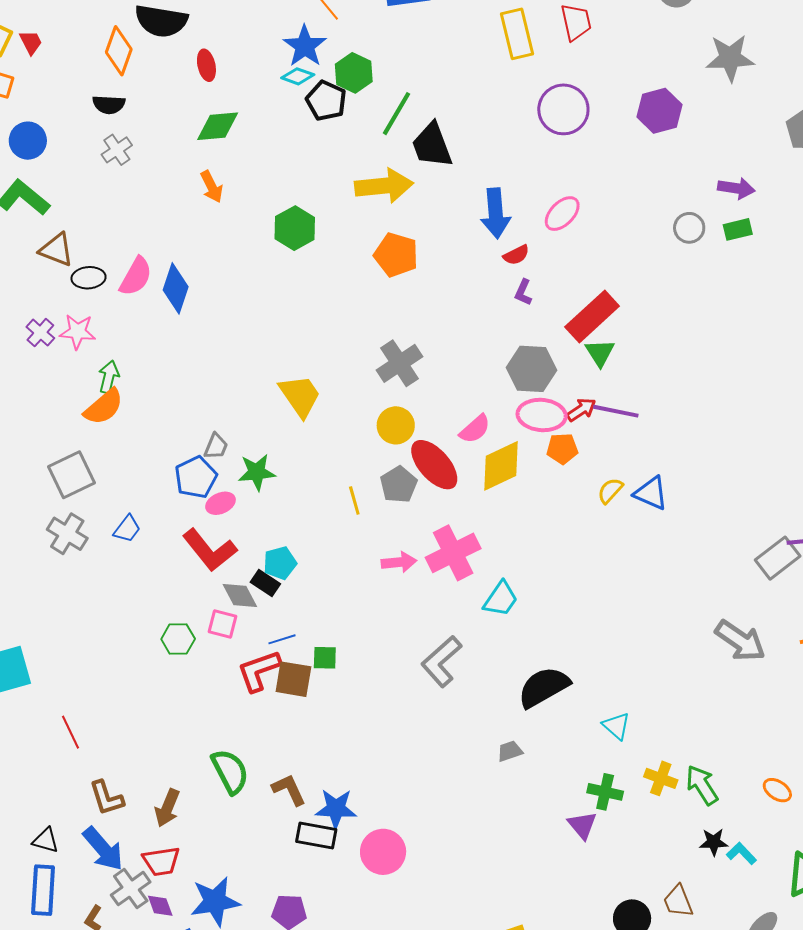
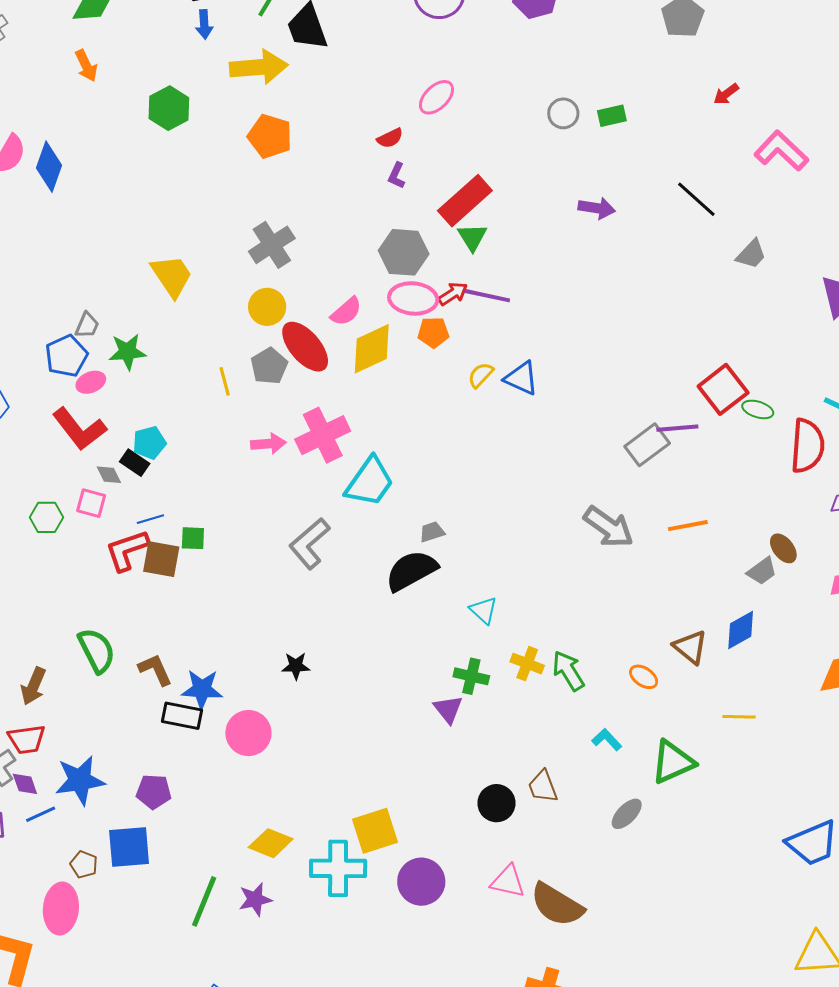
purple arrow: (736, 188) -> (597, 208), moved
blue arrow: (496, 213) -> (204, 24), moved, size x0.6
gray diamond: (240, 596) -> (109, 475), size x0.7
cyan trapezoid: (501, 599) -> (370, 482), size x1.4
gray trapezoid: (510, 751) -> (432, 532), moved
black star: (714, 842) -> (296, 666), moved

